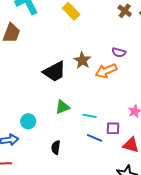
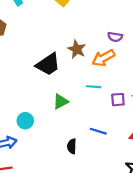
cyan line: (90, 116) -> (94, 87), moved
purple square: (113, 128) -> (118, 100), moved
black semicircle: (56, 147) -> (72, 146), moved

